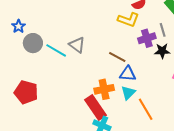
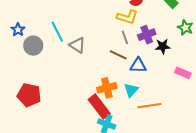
gray line: (163, 30) -> (125, 37), moved
cyan line: (56, 50) -> (57, 32), moved, turned 35
blue triangle: (128, 74) -> (138, 65), moved
orange line: (146, 109) -> (149, 106), turned -65

